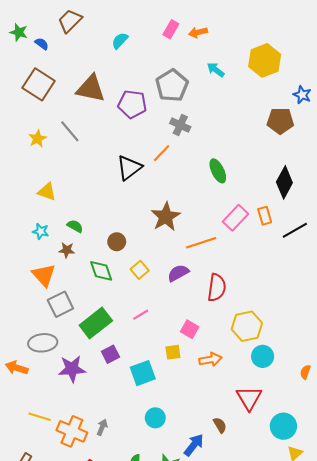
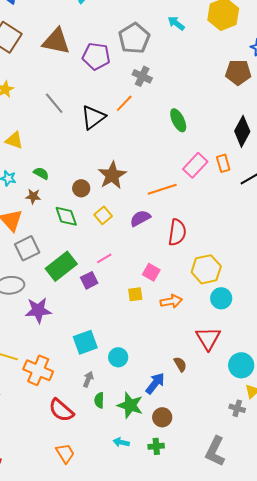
gray line: (70, 131) -> (54, 103), moved
brown star: (166, 217) -> (112, 175), moved
purple square: (110, 354) -> (89, 280), moved
cyan square: (143, 373) -> (85, 342), moved
gray arrow: (102, 427) -> (88, 379), moved

